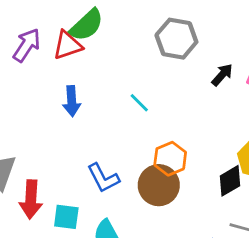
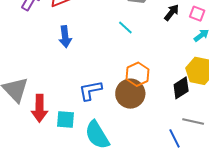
cyan line: (139, 103) -> (125, 28), moved
blue L-shape: (103, 178) -> (90, 90), turned 110

